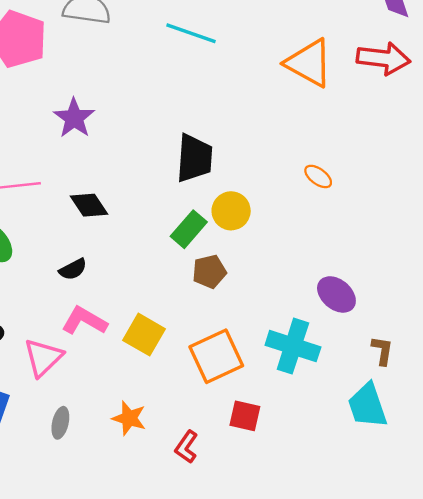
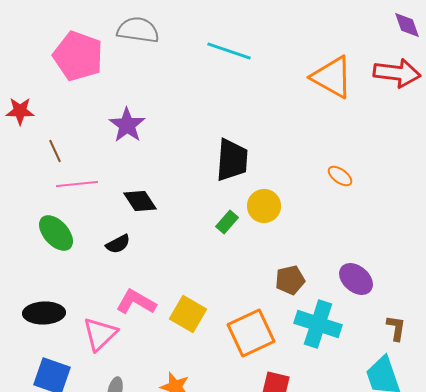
green rectangle: (189, 229) -> (227, 222), size x0.7
black semicircle: (73, 269) -> (118, 244), moved
brown pentagon: (209, 272) -> (290, 280), moved

